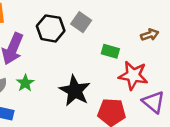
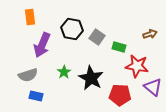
gray square: (81, 22) -> (97, 37), moved
green star: (25, 83) -> (64, 72), moved

